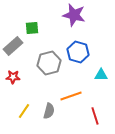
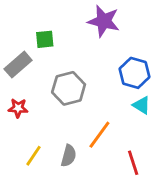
blue hexagon: (78, 52) -> (135, 73), moved
cyan triangle: (101, 75) -> (142, 105), turned 32
orange line: (71, 96) -> (99, 135), turned -35

